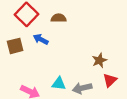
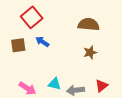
brown semicircle: (59, 18) -> (89, 24), moved, size x1.5
brown star: (99, 60) -> (90, 52), moved

